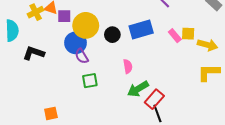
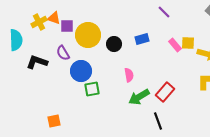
blue rectangle: (141, 30) -> (142, 39), size x0.6
blue circle: (75, 43) -> (81, 71), moved
purple semicircle: (82, 56) -> (63, 53), moved
red rectangle: (154, 99) -> (165, 92), moved

